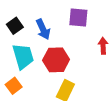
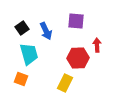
red hexagon: (56, 60) -> (78, 58), moved
orange square: (14, 86) -> (21, 79), turned -32

